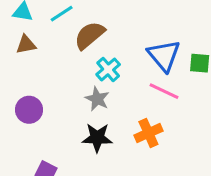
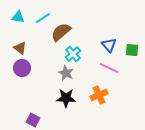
brown triangle: (26, 45) -> (20, 48), moved, turned 48
blue triangle: (164, 55) -> (109, 45), size x0.7
purple circle: (29, 110) -> (22, 68), moved

